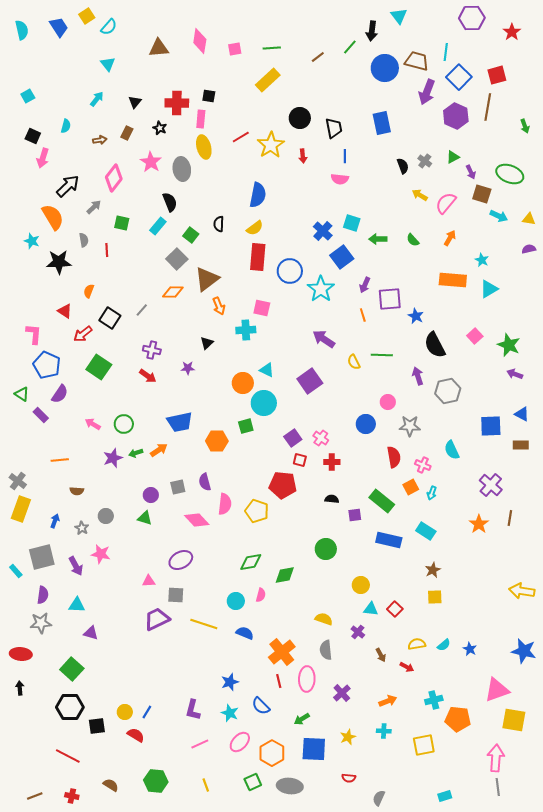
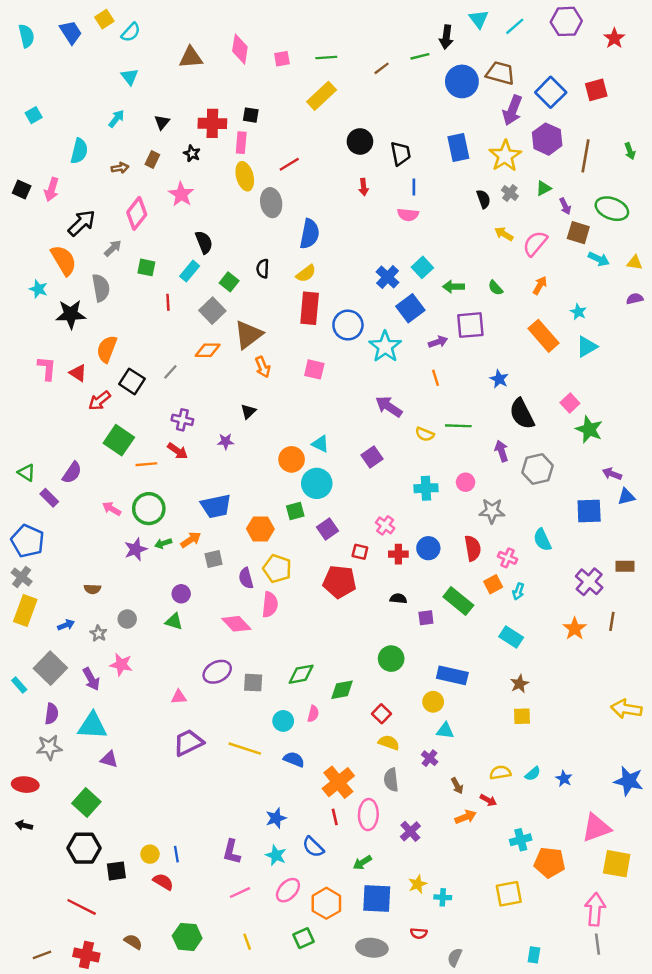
green line: (350, 47) -> (420, 56), turned 35
cyan line: (446, 52) -> (515, 26), moved, turned 42
brown line: (488, 107) -> (586, 156), moved
cyan semicircle: (66, 126) -> (79, 151), size x1.5
black square: (33, 136) -> (22, 189), moved
yellow star: (271, 145) -> (505, 156), moved
gray ellipse: (182, 169) -> (271, 203), moved
cyan square: (352, 223) -> (422, 267), turned 30
gray semicircle: (84, 240) -> (101, 288), size x1.6
red line: (107, 250) -> (168, 302), moved
orange rectangle: (453, 280) -> (544, 336), turned 44
purple arrow: (365, 285) -> (438, 342), turned -133
orange semicircle: (89, 291) -> (107, 349), size x1.6
purple square: (390, 299) -> (470, 325), moved
cyan cross: (246, 330) -> (426, 488), moved
pink L-shape: (34, 334) -> (47, 368), moved
green star: (509, 345) -> (589, 429), moved
yellow semicircle: (354, 362) -> (425, 434), turned -42
blue pentagon: (47, 365) -> (28, 541), moved
purple arrow: (515, 374) -> (612, 474), moved
purple square: (310, 381) -> (372, 457), size x0.7
blue triangle: (522, 414) -> (626, 497), turned -42
green circle: (124, 424) -> (149, 509), size x1.4
blue circle: (366, 424) -> (428, 548), moved
purple square: (293, 438) -> (328, 529), moved
brown rectangle: (521, 445) -> (625, 566), moved
orange line: (60, 460) -> (146, 464), moved
gray square: (178, 487) -> (214, 559), moved
yellow pentagon: (257, 511) -> (277, 569), moved
blue arrow: (55, 521) -> (66, 625), turned 48
blue rectangle: (389, 540) -> (452, 675), moved
gray square: (42, 557) -> (50, 668), turned -32
gray square: (176, 595) -> (253, 683), moved
cyan triangle: (77, 605) -> (92, 726), size x1.5
red square: (395, 609) -> (382, 714), moved
black arrow: (20, 688) -> (24, 825), turned -72
orange arrow: (388, 701) -> (466, 817), moved
blue line: (147, 712) -> (176, 854), turned -40
cyan cross: (384, 731) -> (443, 897), moved
gray ellipse: (290, 786) -> (372, 948), moved
red cross: (72, 796) -> (86, 955), size x1.5
cyan rectangle: (445, 796) -> (534, 955), turned -64

